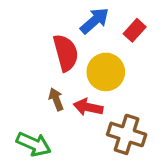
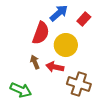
red semicircle: (66, 53) -> (41, 33), turned 35

